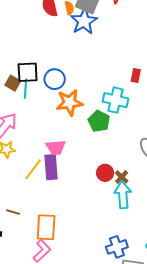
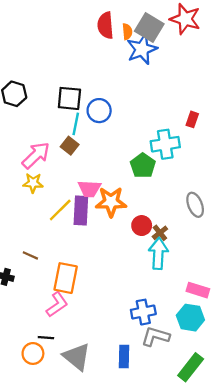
brown square: (13, 83) -> (70, 146), moved
cyan line: (26, 89) -> (76, 124), moved
cyan cross: (116, 100) -> (165, 144), turned -30
orange star: (69, 103) -> (111, 202), moved

